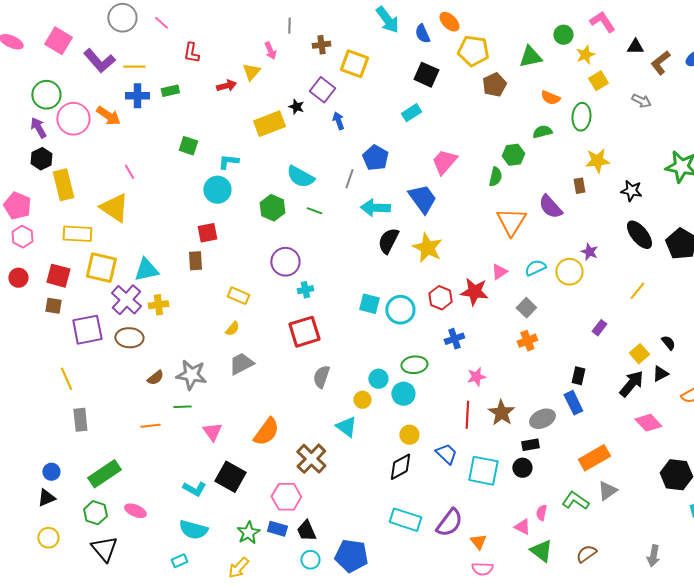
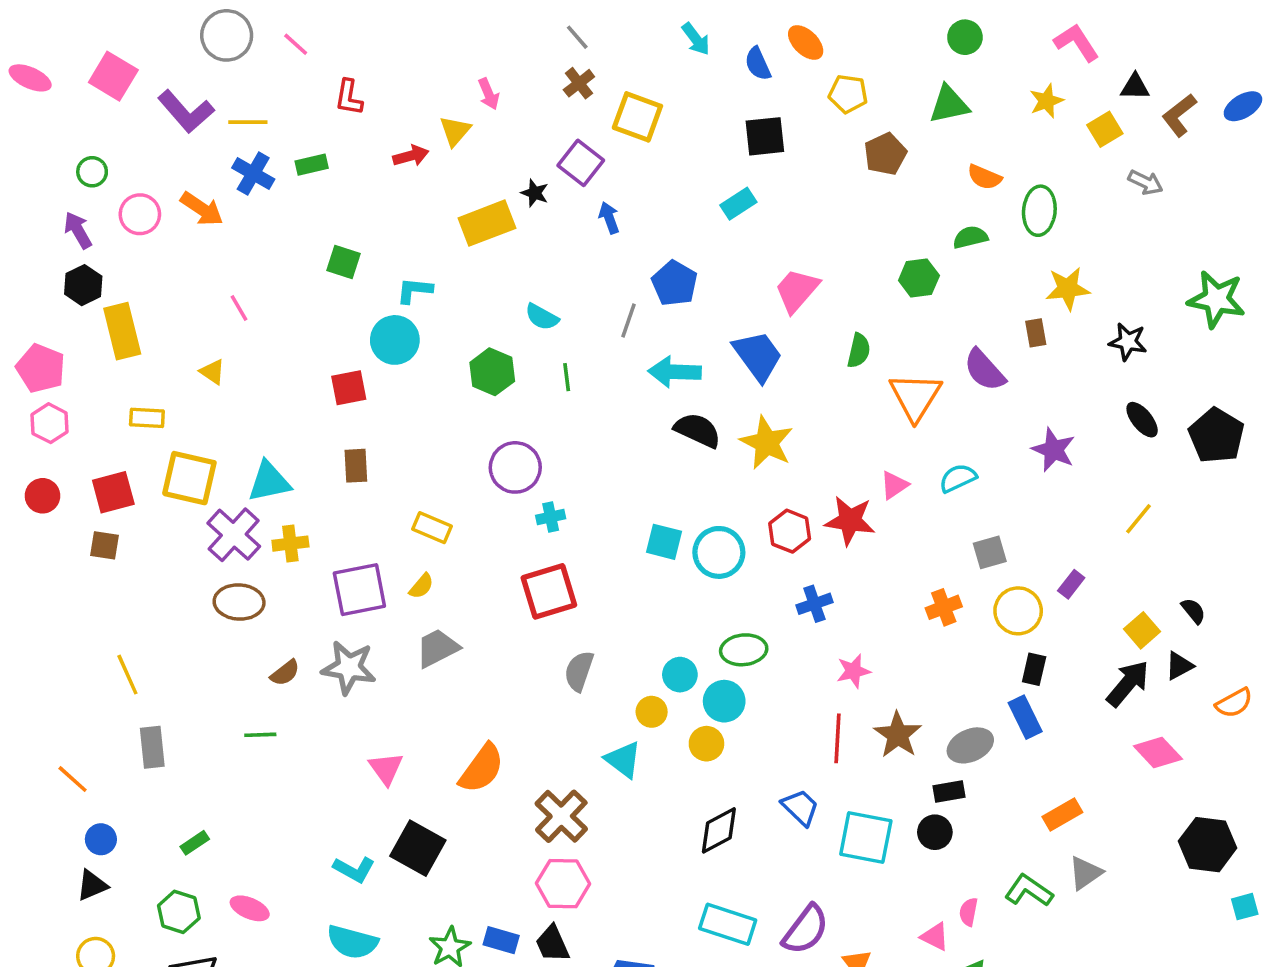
cyan arrow: (387, 20) -> (696, 39), size x0.7
gray line: (289, 26) -> (577, 37), moved, turned -42
green circle: (563, 35) -> (965, 37), moved
brown cross: (321, 45) -> (579, 83), turned -30
yellow pentagon: (473, 51) -> (848, 94), size x0.7
black square: (426, 75) -> (765, 136), turned -30
yellow square: (598, 81) -> (1105, 129), moved
green circle: (46, 95) -> (92, 172), size x0.6
blue cross: (137, 96) -> (253, 174), turned 30
pink circle: (73, 119) -> (140, 214), size x0.7
cyan semicircle: (300, 177) -> (542, 317), size x0.7
green semicircle: (495, 177) -> (859, 351), moved
yellow triangle: (114, 208) -> (212, 372), size x0.5
green line: (314, 211) -> (567, 377), turned 63
red square: (207, 233) -> (349, 388), moved
yellow rectangle: (77, 234) -> (147, 418), size x0.7
black ellipse: (639, 235) -> (1142, 420), size x0.7
black semicircle: (388, 241) -> (698, 430), turned 88
purple star: (589, 252) -> (1054, 450), size x1.4
yellow circle: (569, 272) -> (1018, 611), moved
red square: (58, 276) -> (113, 492), turned -30
gray square: (526, 308) -> (990, 552), moved, turned 30
purple square: (87, 330) -> (359, 590), moved
green line: (182, 407) -> (260, 735), moved
orange line: (150, 426) -> (73, 779), moved, turned 48
yellow circle: (409, 435) -> (706, 744), moved
orange rectangle: (594, 458) -> (1062, 814), size x0.7
green rectangle: (104, 474) -> (195, 843), size x0.5
pink hexagon: (286, 497) -> (563, 884), moved

